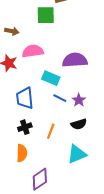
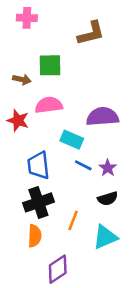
green square: (46, 15) -> (50, 65), moved
black cross: (25, 127) -> (38, 202), size x1.6
orange line: (51, 131) -> (73, 220), moved

